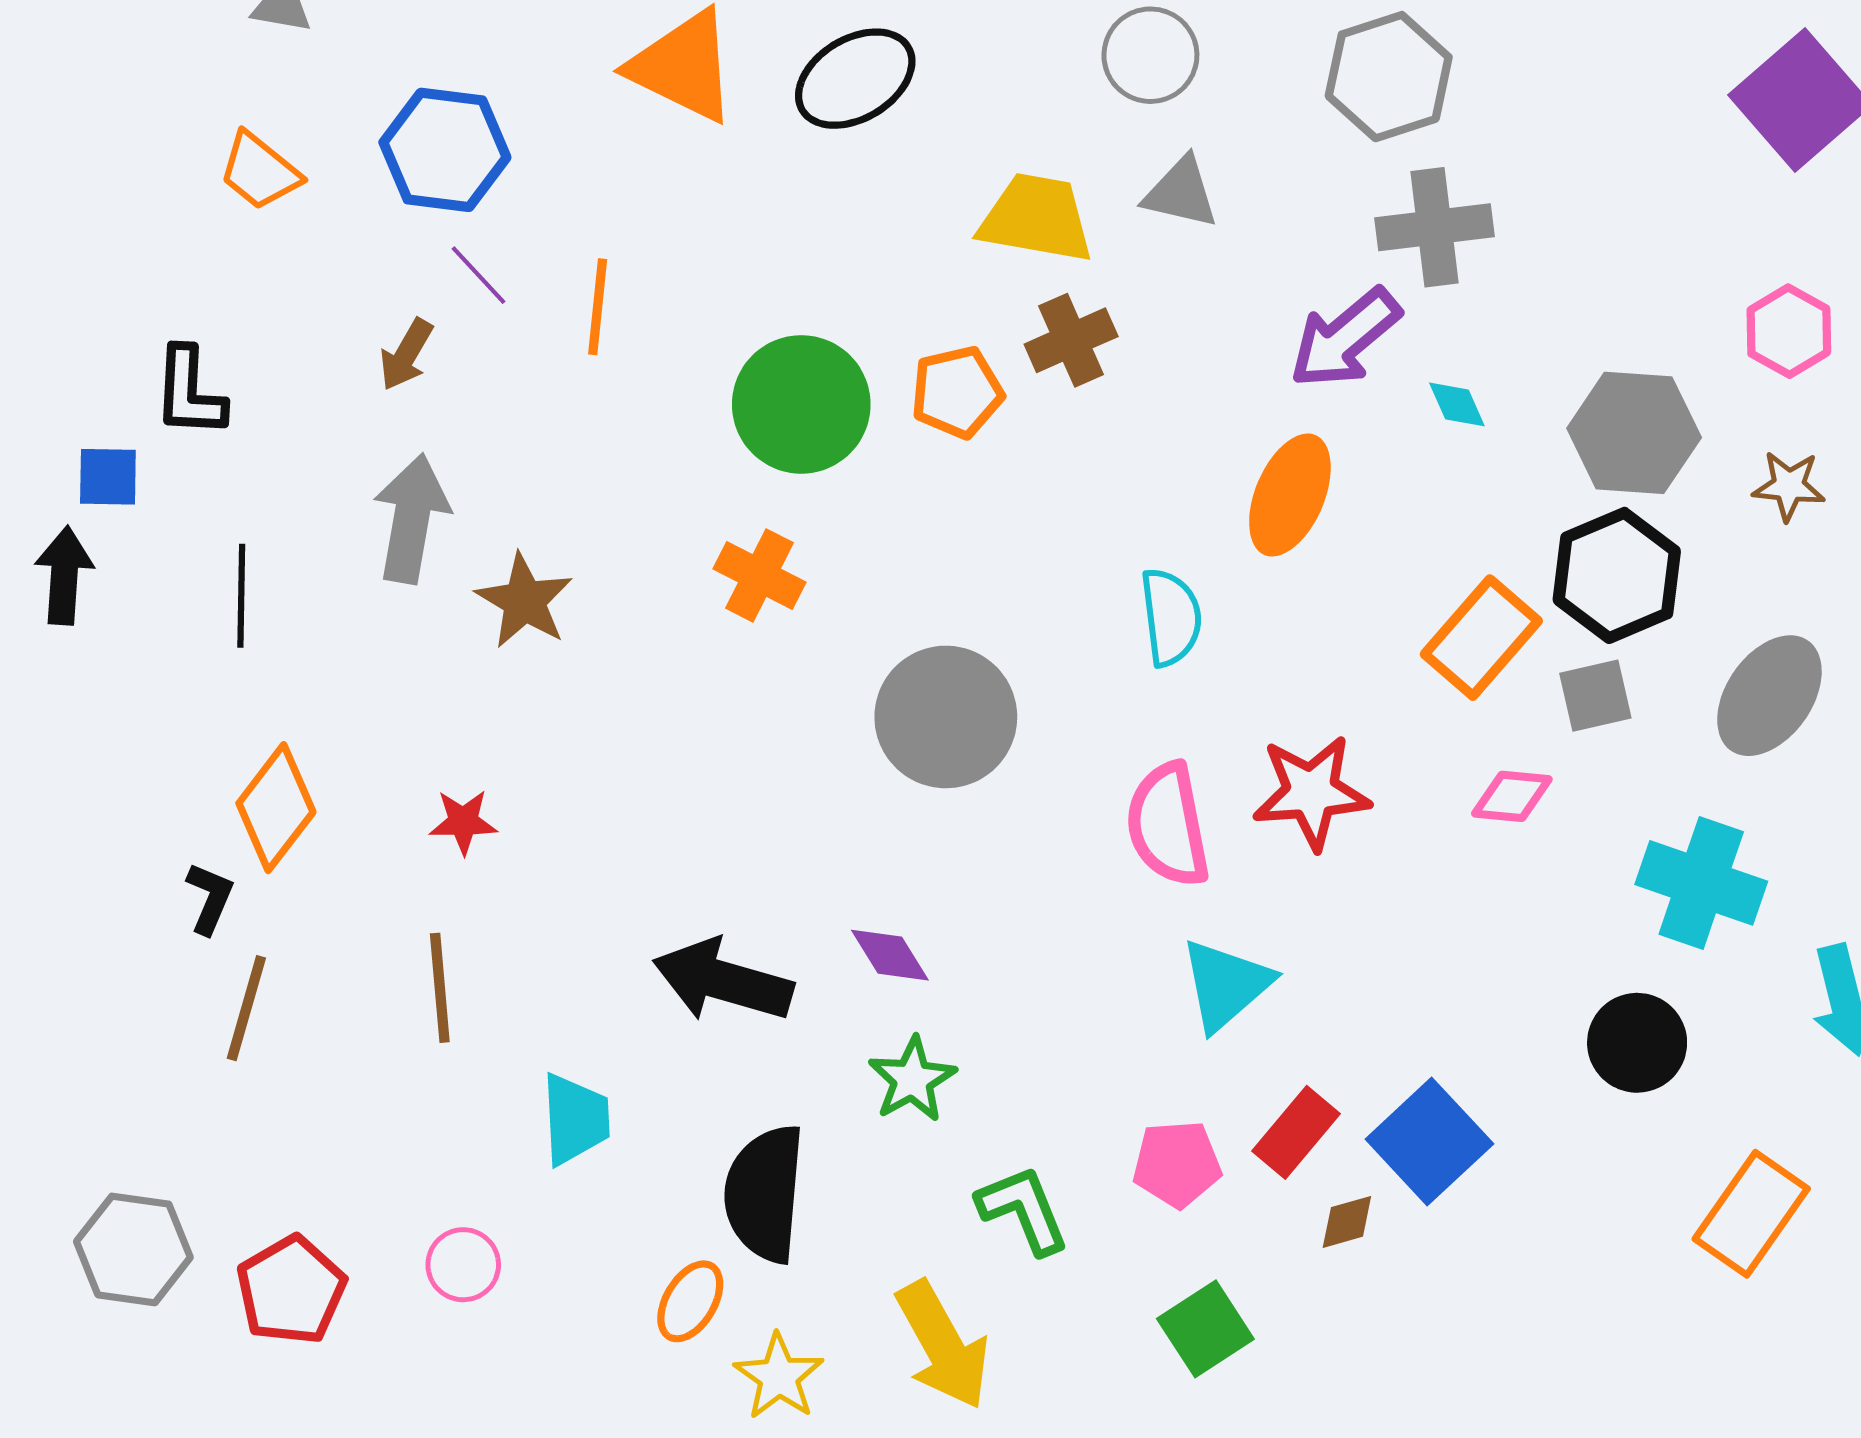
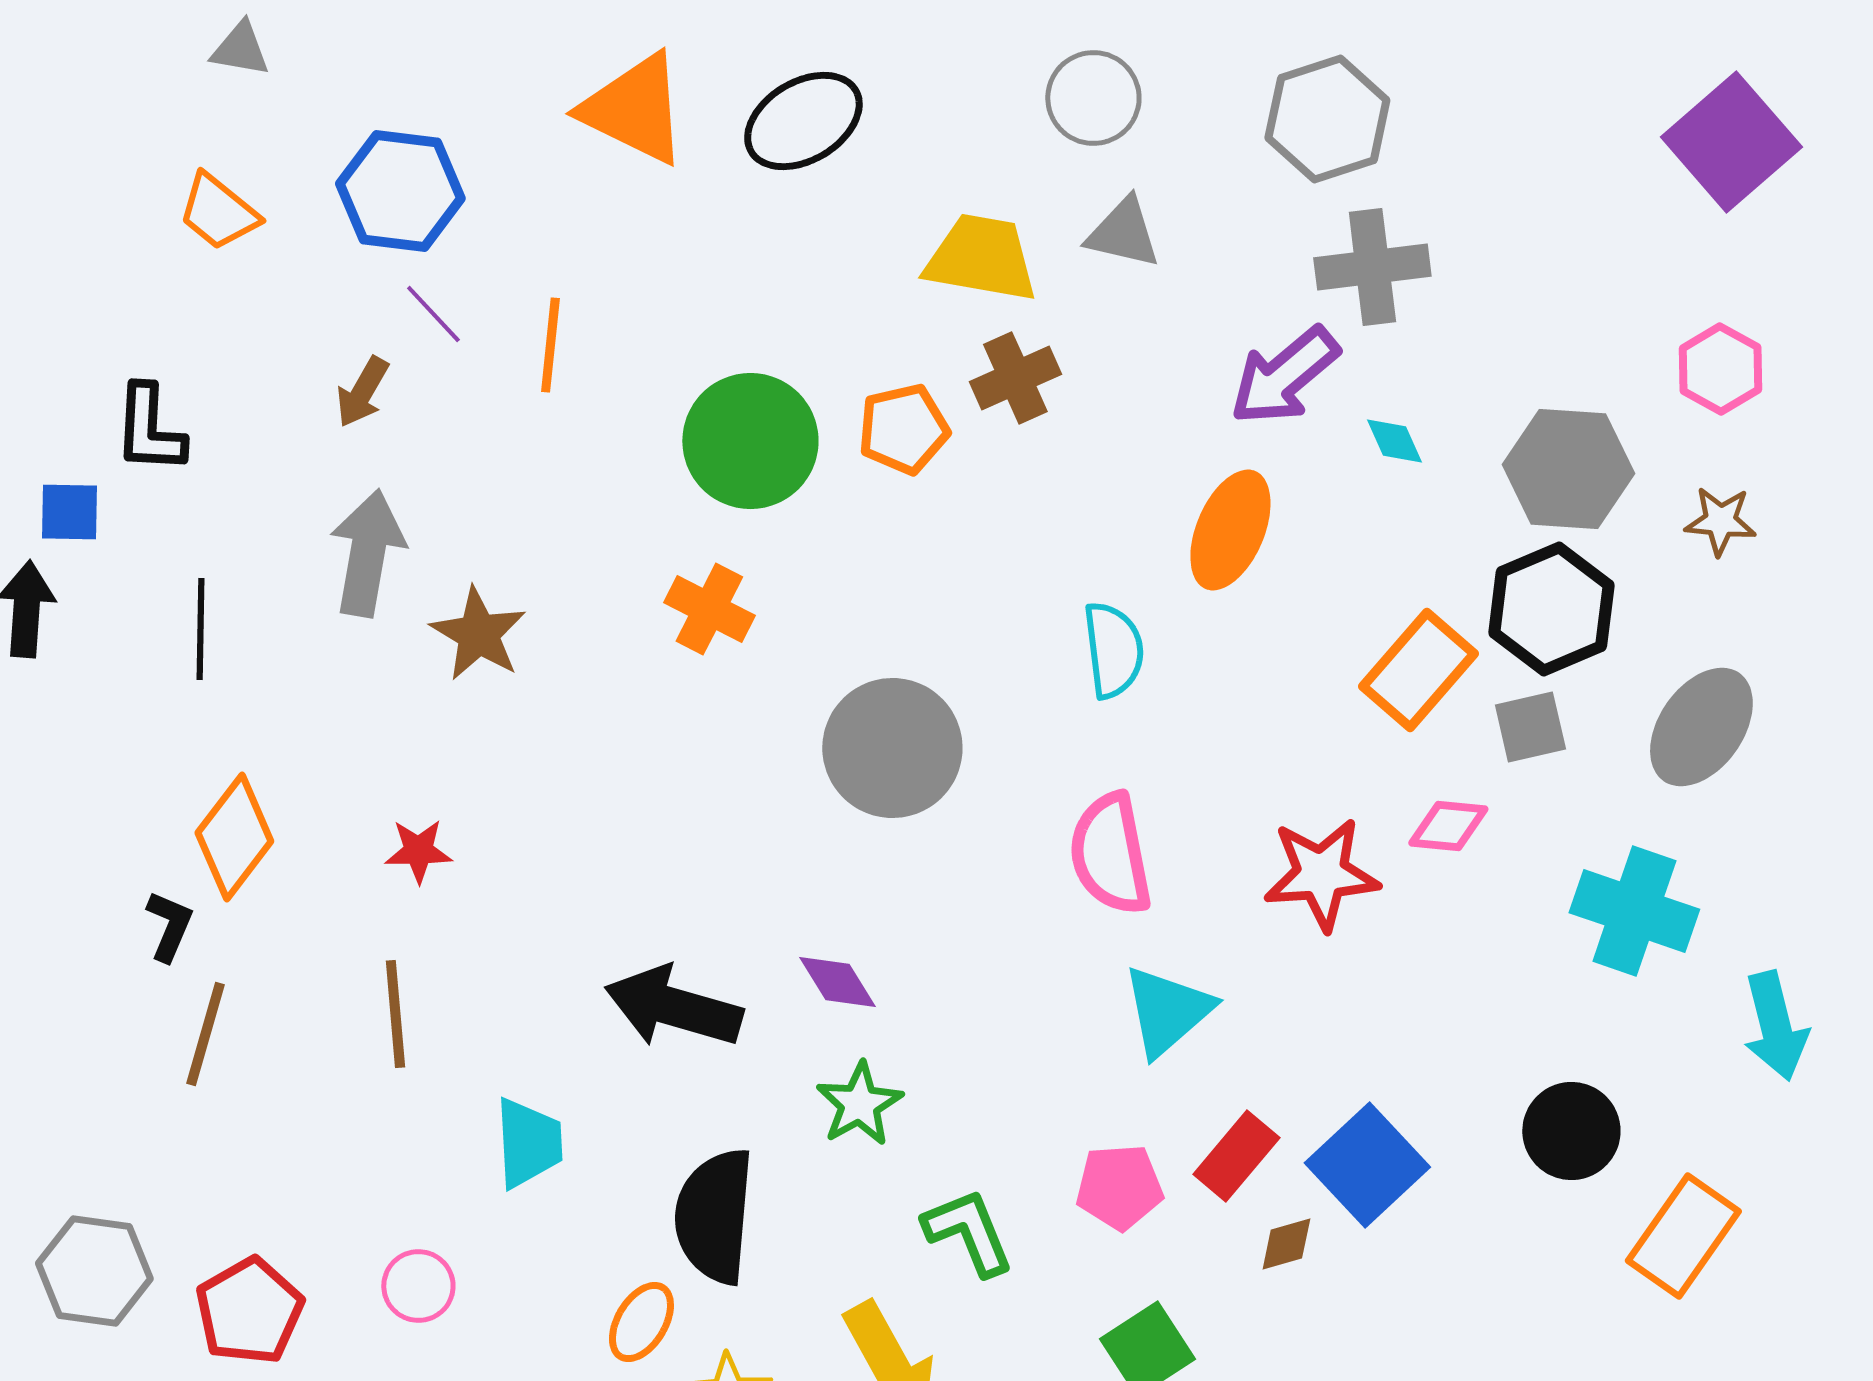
red star: (1311, 792) -> (1321, 874), moved
black circle: (1637, 1043) -> (1571, 1131), moved

